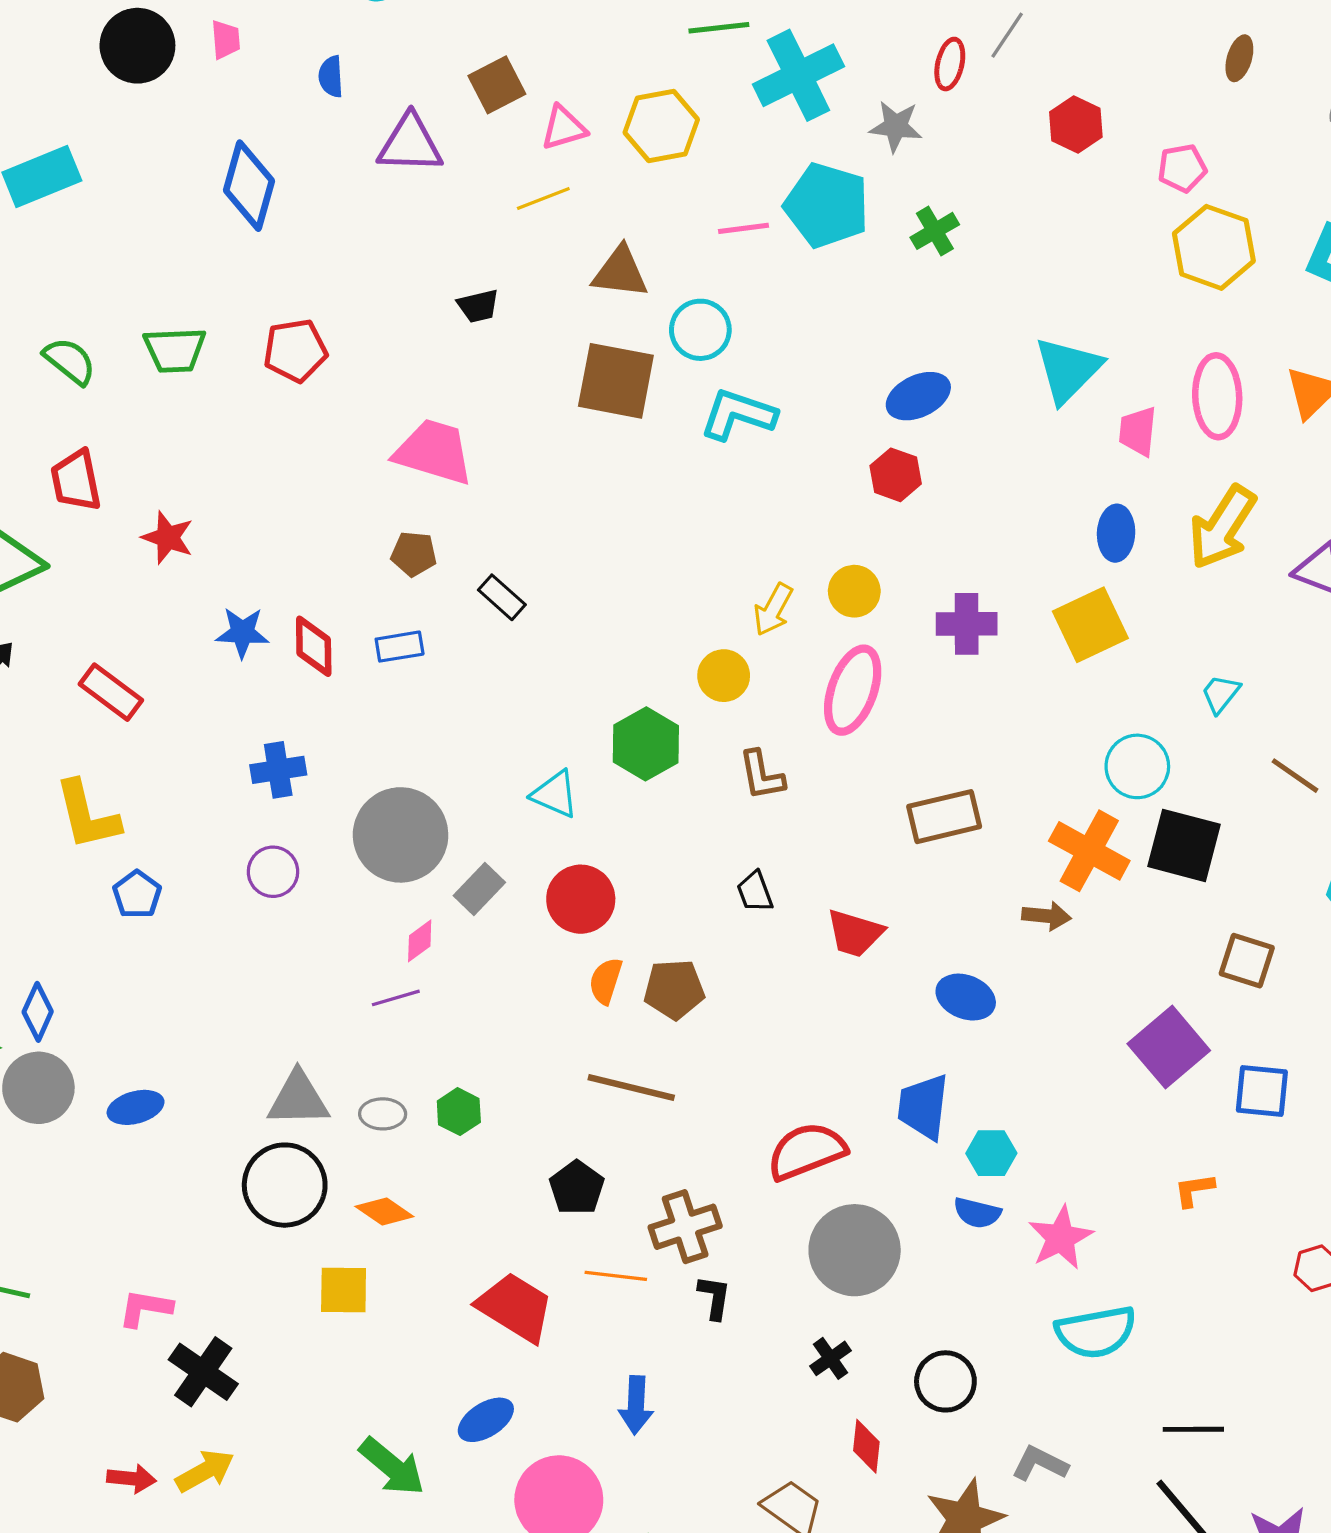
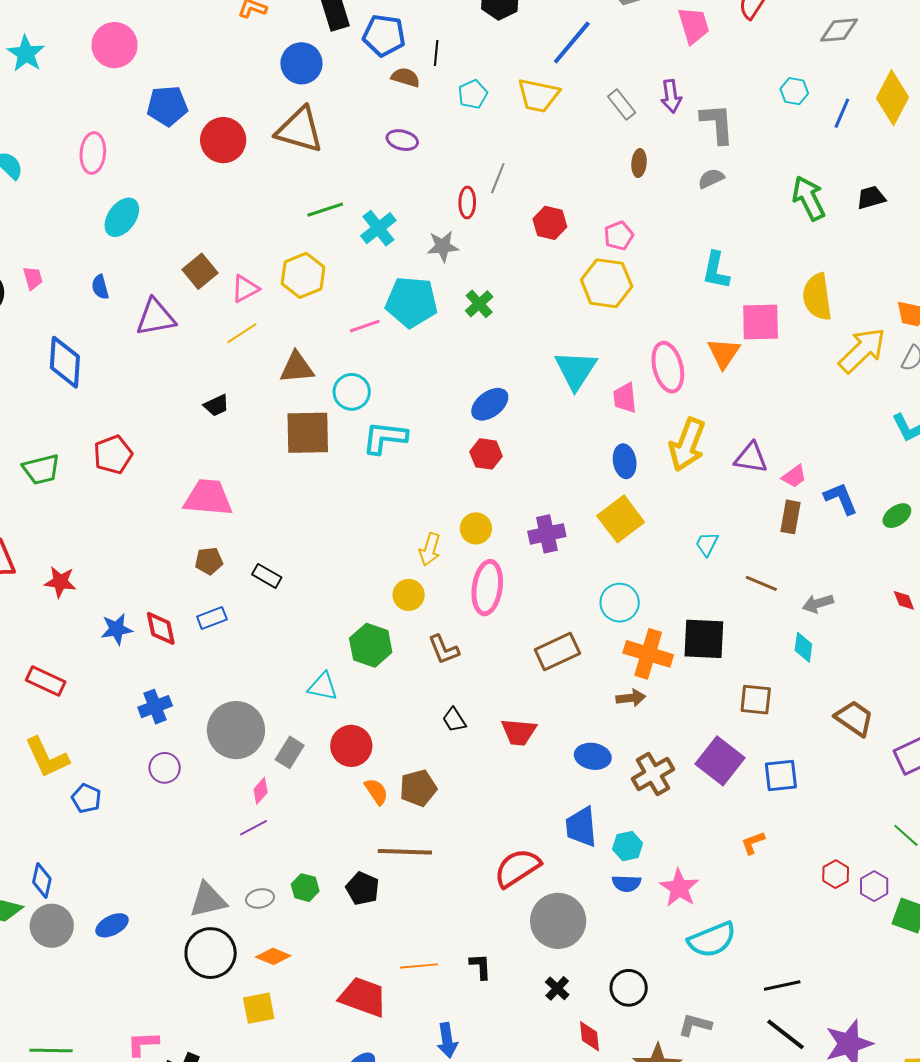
cyan cross: (798, 75) -> (378, 228), size x0.7
yellow hexagon: (1214, 247) -> (607, 283), moved
cyan circle: (1137, 766) -> (620, 603), moved
orange semicircle: (606, 981) -> (376, 791), turned 140
black pentagon: (577, 1188) -> (363, 889), moved
brown cross: (685, 1227) -> (653, 774), moved

